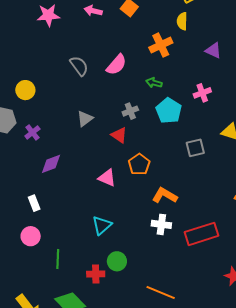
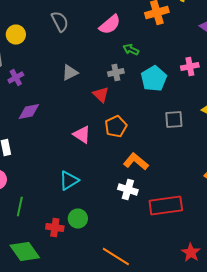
gray semicircle: (79, 66) -> (60, 22), moved
green arrow: (154, 83) -> (131, 50), moved

